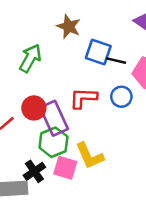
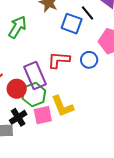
black line: (116, 61) -> (88, 13), moved, turned 35
red circle: (34, 108) -> (17, 89), moved
pink square: (65, 168) -> (43, 115), turned -30

